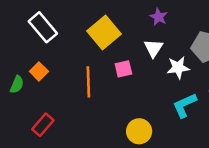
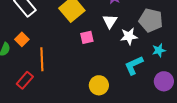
orange line: (88, 82) -> (42, 59), moved

